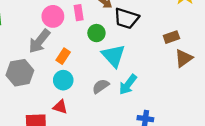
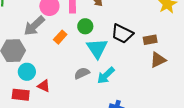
black trapezoid: (126, 18) -> (122, 34), moved
orange rectangle: (63, 56) -> (60, 37), moved
cyan circle: (63, 80) -> (27, 72), moved

